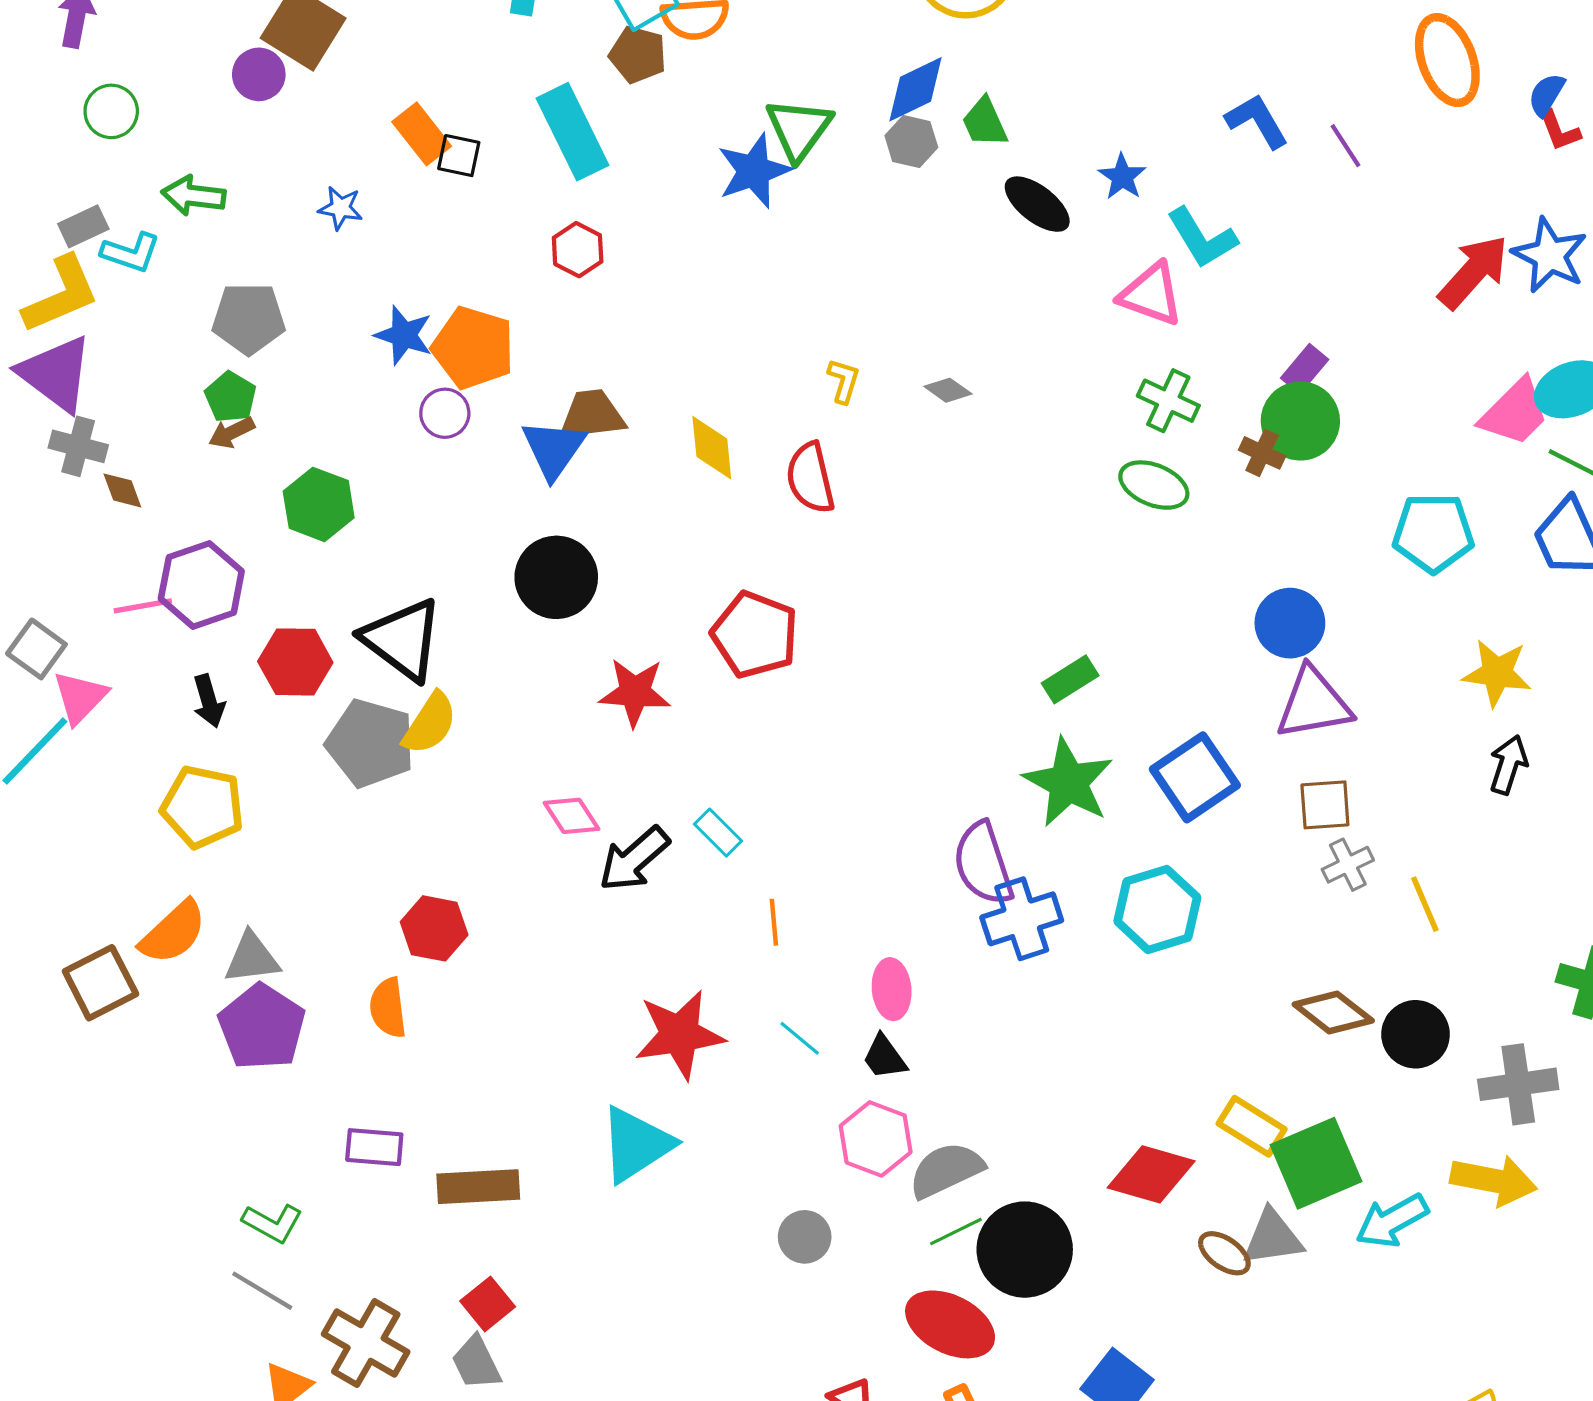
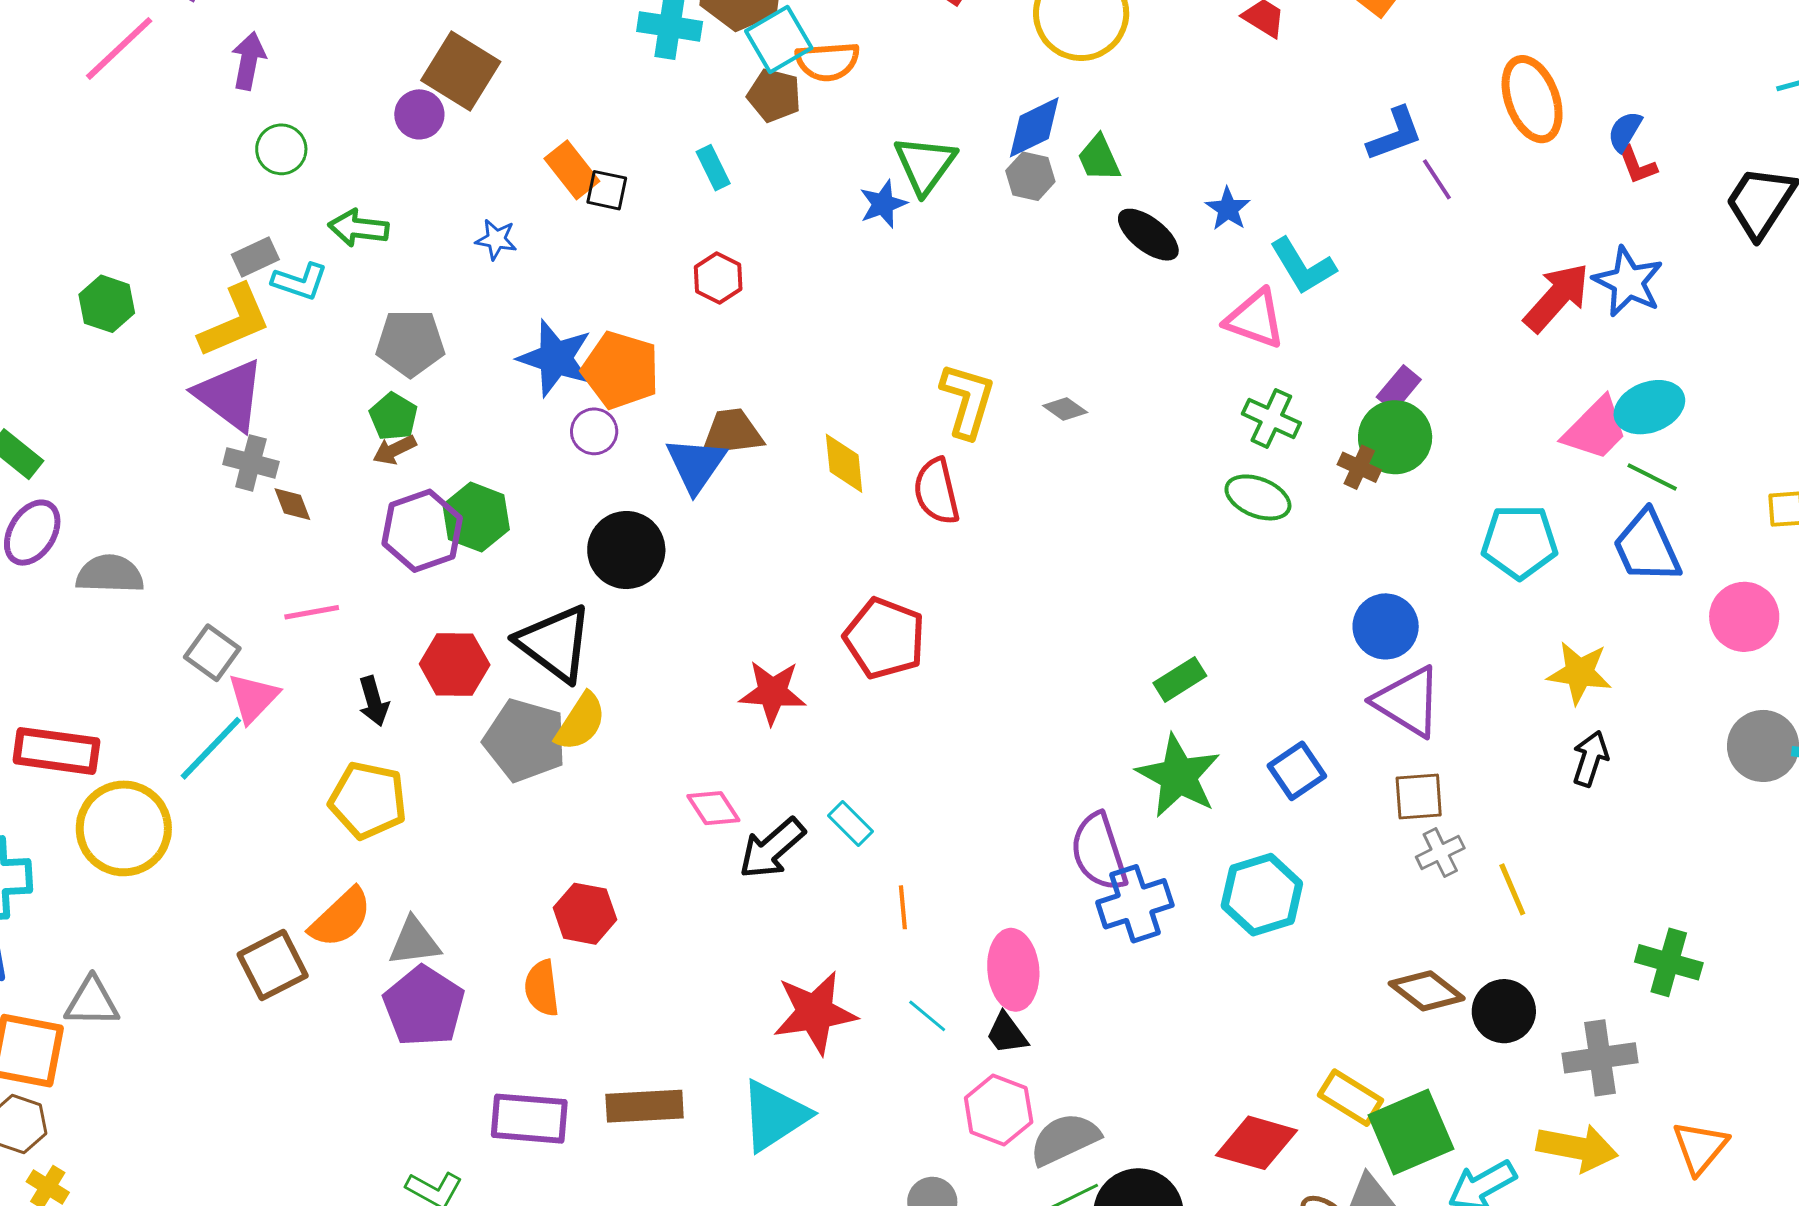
blue L-shape: (1257, 121) -> (1395, 134), moved, turned 100
cyan rectangle: (573, 132) -> (713, 168), size x0.5
blue star: (754, 171) -> (883, 204), size x0.7
blue star: (404, 335) -> (555, 358), size x1.4
yellow L-shape: (844, 381) -> (967, 400), size x1.8
black circle: (556, 577) -> (626, 550), moved
purple hexagon: (201, 585) -> (422, 531), moved
purple triangle: (1314, 703) -> (1408, 702), turned 42
blue square: (1195, 777) -> (1297, 771), size x0.7
pink ellipse: (892, 989) -> (1013, 970), size x1.4
purple rectangle: (374, 1147) -> (529, 1119), size x1.4
brown rectangle: (478, 1187) -> (645, 1106), moved

